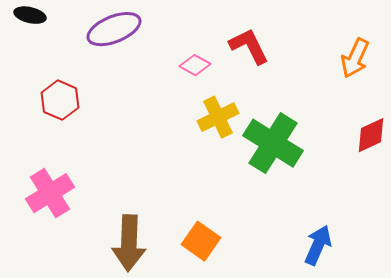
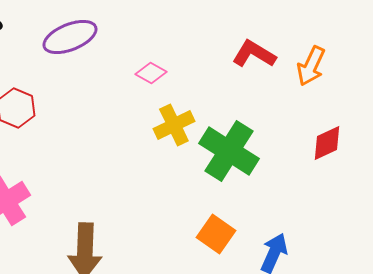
red L-shape: (249, 46) -> (254, 54), moved, turned -33
orange square: (201, 241) -> (216, 234), moved

